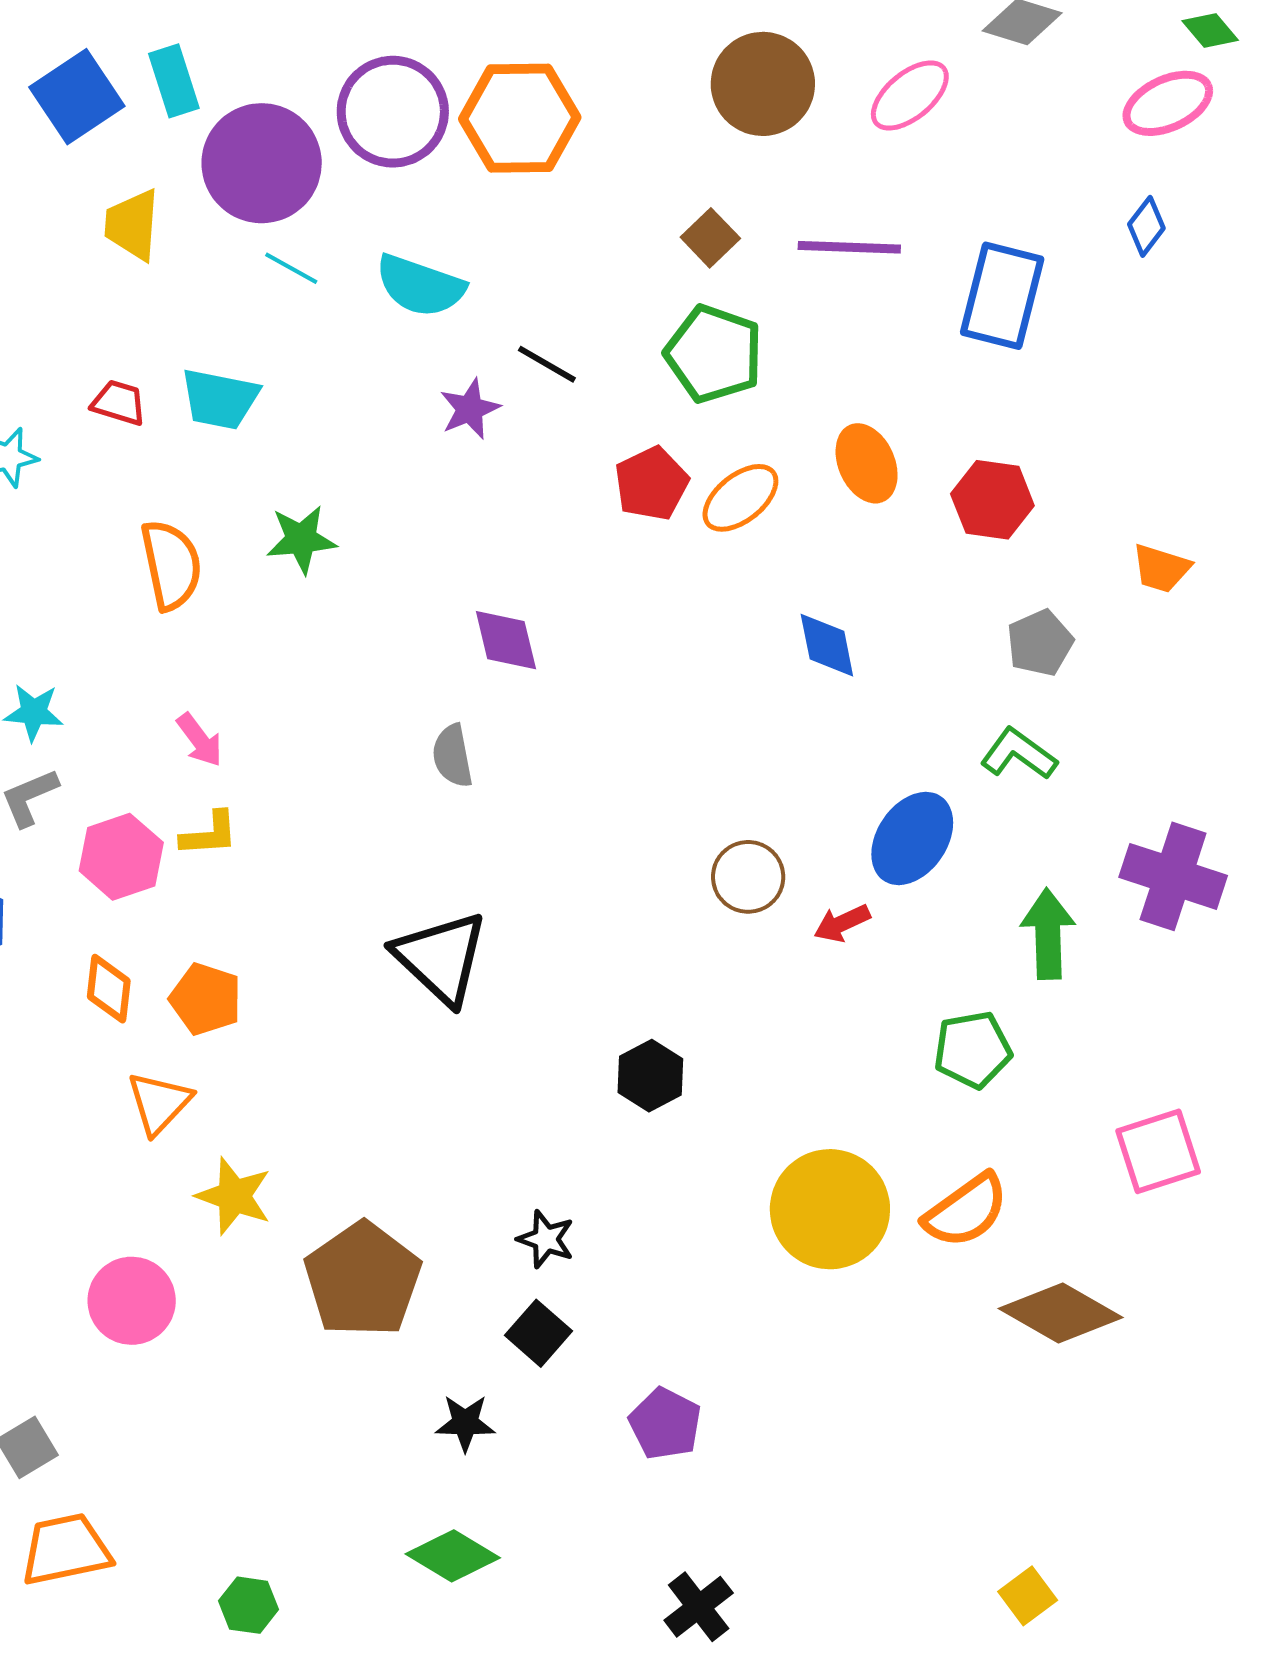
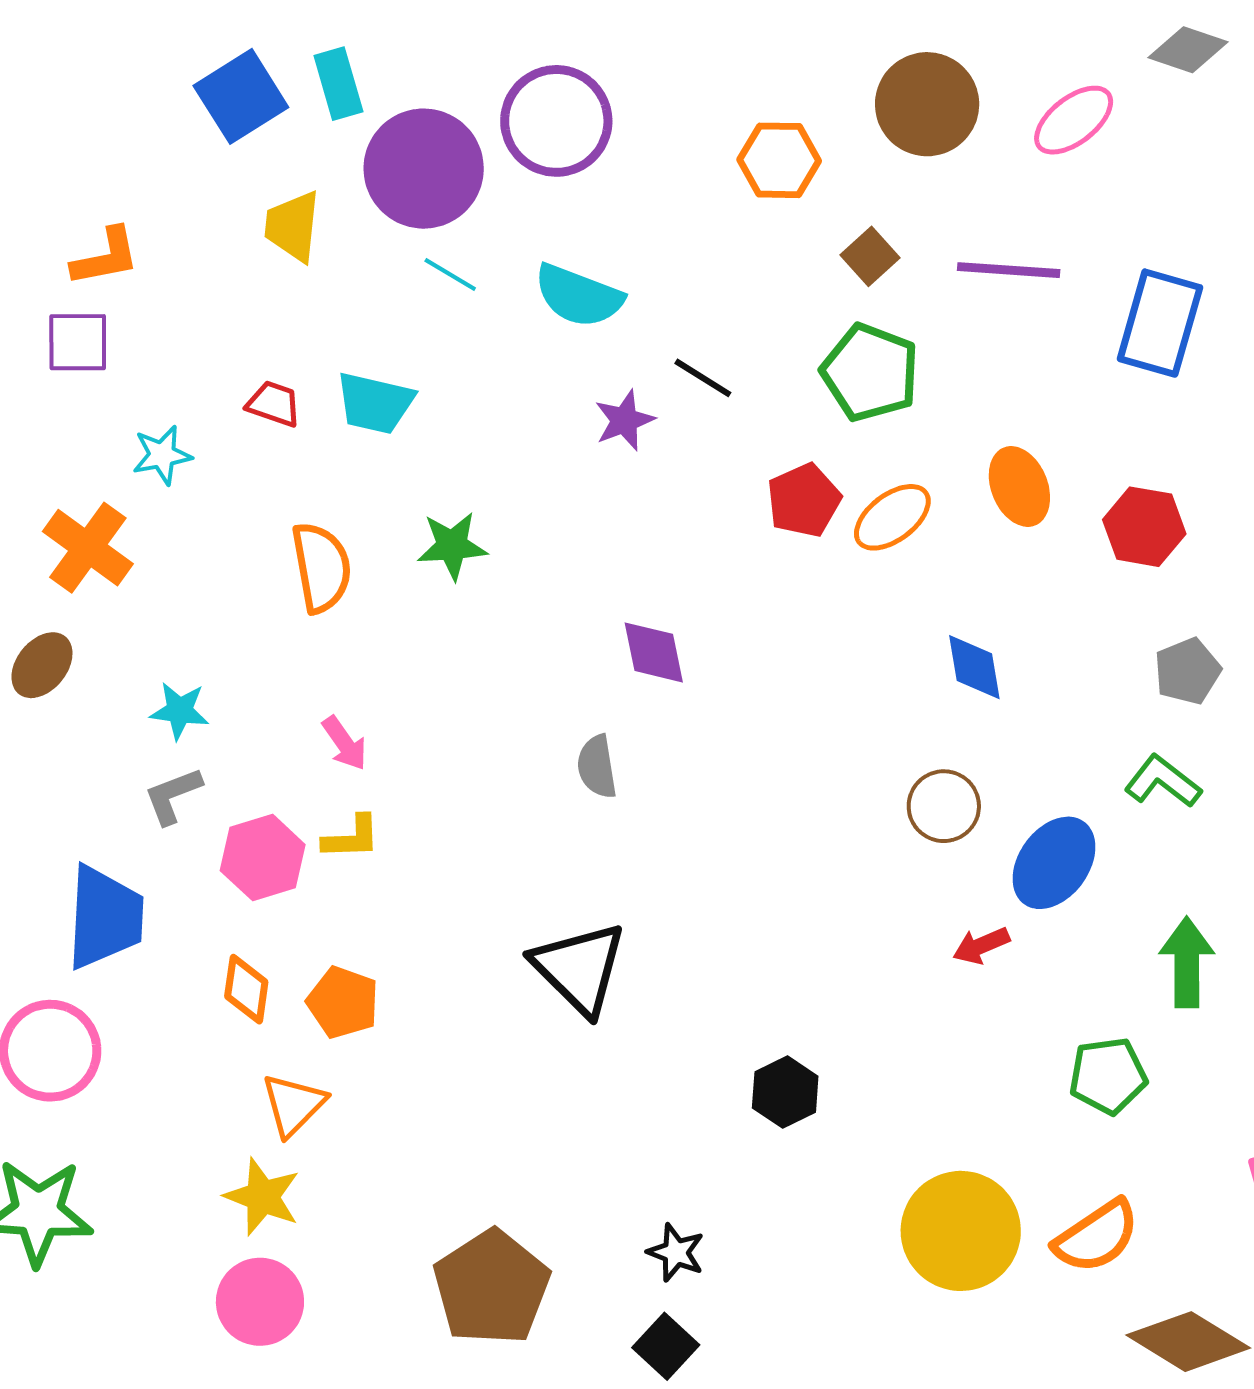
orange hexagon: (520, 118) -> (779, 160), moved, size x0.7
brown circle: (748, 877) -> (944, 806), moved
yellow star: (234, 1196) -> (262, 1197), moved

